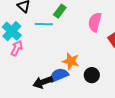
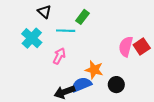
pink semicircle: (95, 22) -> (126, 47), moved
pink arrow: (17, 48) -> (59, 56), moved

